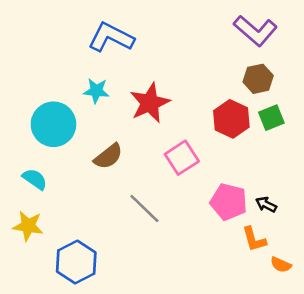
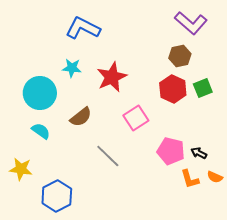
brown hexagon: (258, 79) -> (180, 56), moved
cyan semicircle: (35, 179) -> (41, 131), moved
orange semicircle: (281, 265) -> (215, 177), moved

